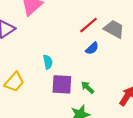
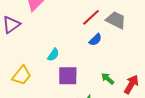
cyan semicircle: (48, 62) -> (53, 55), turned 48
green arrow: (88, 87) -> (108, 79), moved

